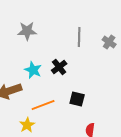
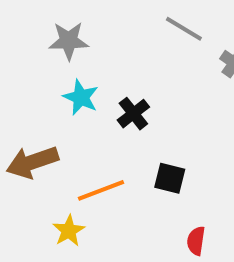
gray line: (79, 37) -> (184, 29), moved, turned -60
cyan star: (33, 70) -> (81, 97), moved

